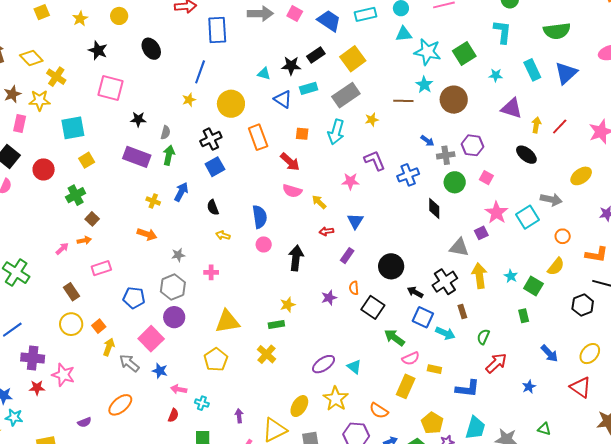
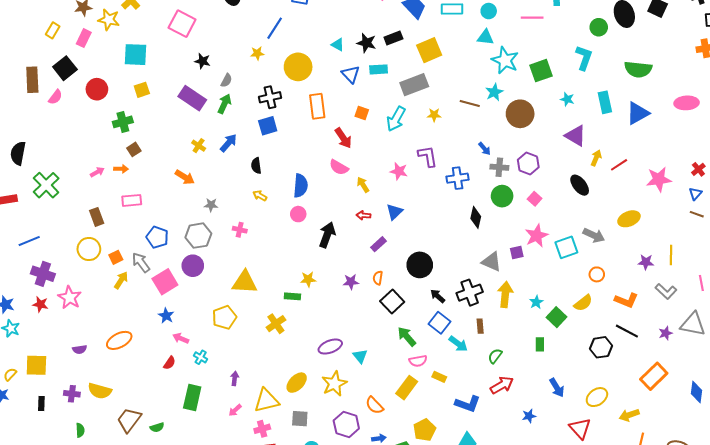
gray arrow: (129, 363) -> (141, 262), moved

